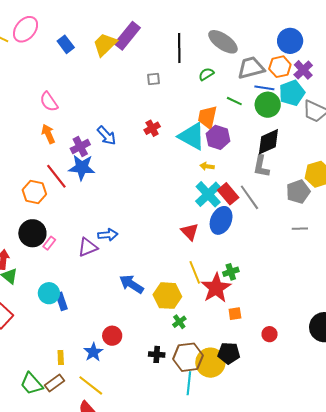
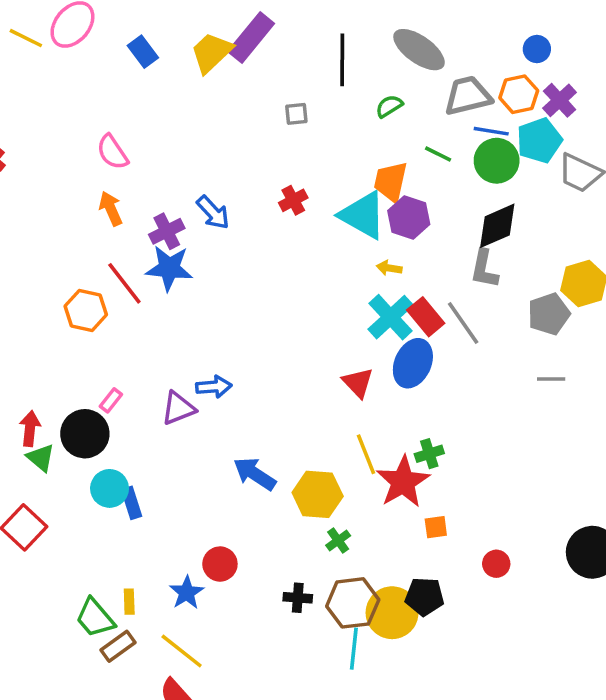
blue circle: (290, 41) -> (537, 49), size x0.6
black circle: (32, 233) -> (85, 434), moved
green trapezoid: (31, 384) -> (95, 618), moved

